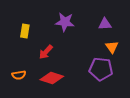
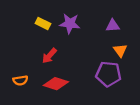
yellow rectangle: (25, 31) -> (43, 24), moved, turned -72

